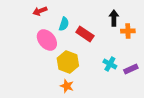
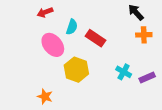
black arrow: (114, 18) -> (136, 12), moved, turned -42
orange star: (67, 86) -> (45, 97), moved

